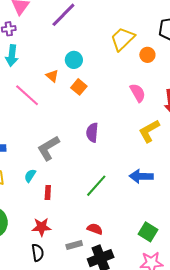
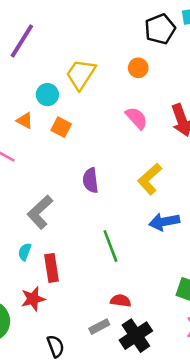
yellow trapezoid: (123, 39) -> (81, 74), moved
yellow L-shape: (149, 131) -> (150, 179), moved
green line: (96, 186) -> (110, 246), turned -50
red rectangle: (48, 192) -> (51, 268), size x1.5
red star: (42, 227) -> (33, 299), moved

